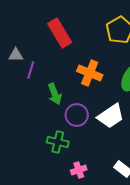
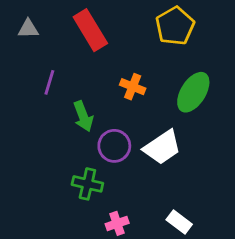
gray triangle: (16, 55) -> (28, 29), moved
orange cross: (90, 73) -> (133, 87), size x0.7

